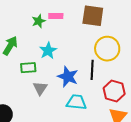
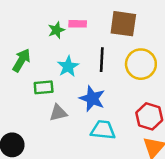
black line: (92, 70) -> (102, 60), moved
gray triangle: (40, 88) -> (58, 113), turned 42

